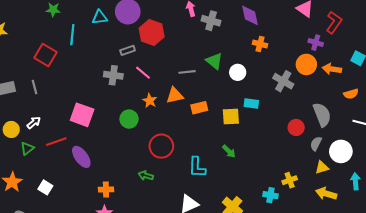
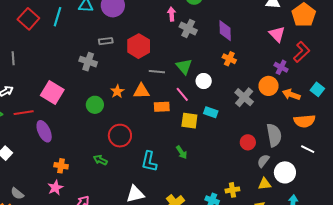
red hexagon: (152, 32) -> (139, 46), moved
red square: (45, 55) -> (28, 19), moved
pink line: (143, 73) -> (182, 94), moved
orange semicircle: (351, 94) -> (304, 121), size x1.5

